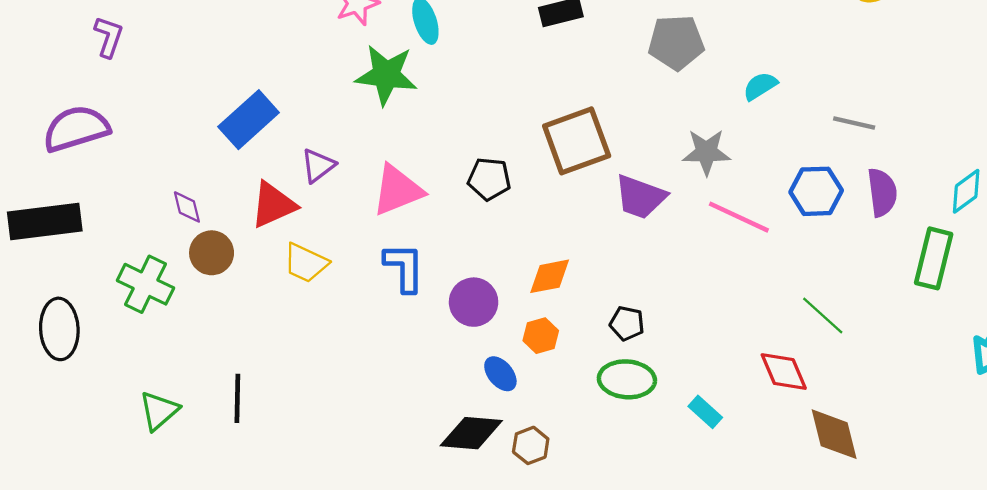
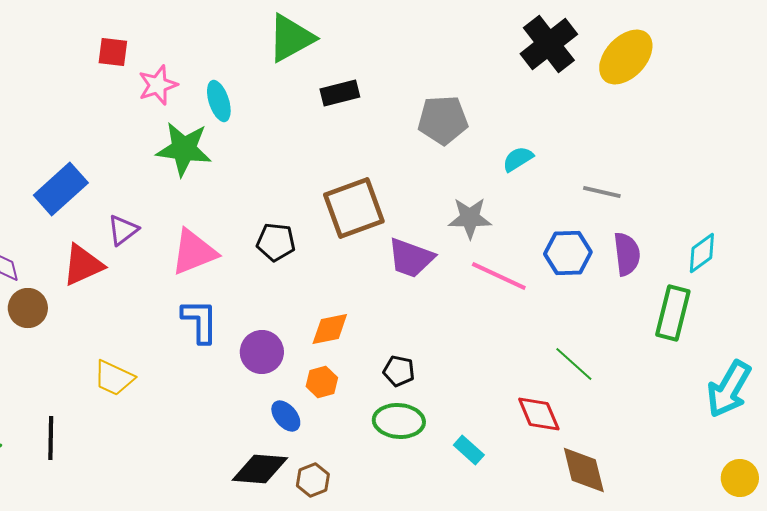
yellow trapezoid: (306, 263) -> (114, 378), moved

